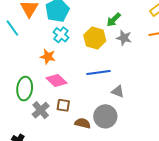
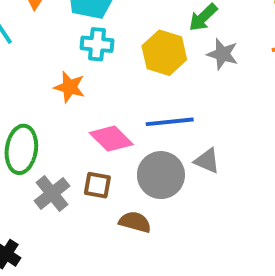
cyan cross: (61, 35) -> (97, 44), turned -35
pink diamond: (57, 81) -> (111, 139), moved
gray circle: (105, 116) -> (161, 175), moved

